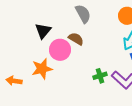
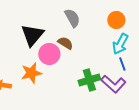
black triangle: (43, 31) -> (32, 35), size x1.4
green cross: (100, 76) -> (89, 80), size x1.5

